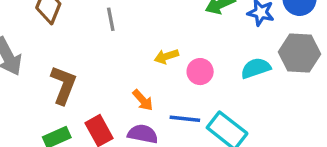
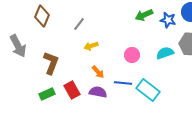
gray line: (111, 19) -> (79, 24), turned 48
yellow arrow: (166, 56) -> (91, 46), moved

